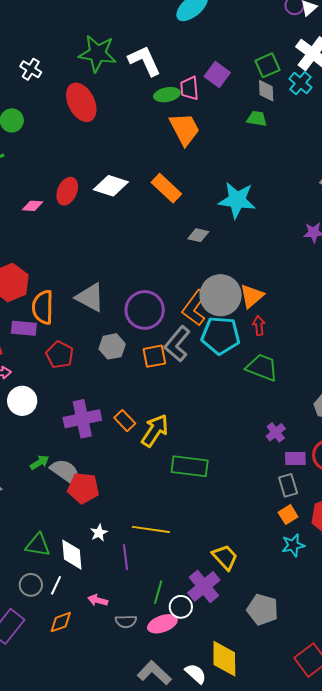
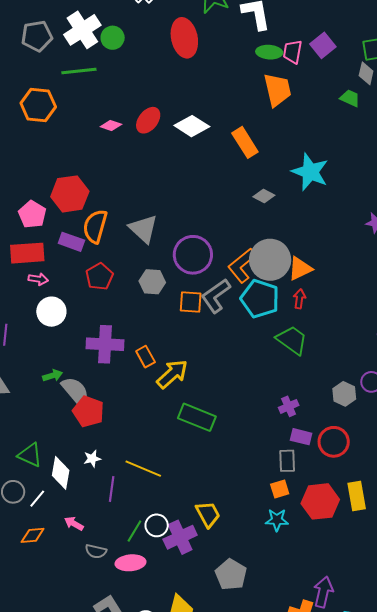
white circle: (181, 607) -> (157, 525), moved

